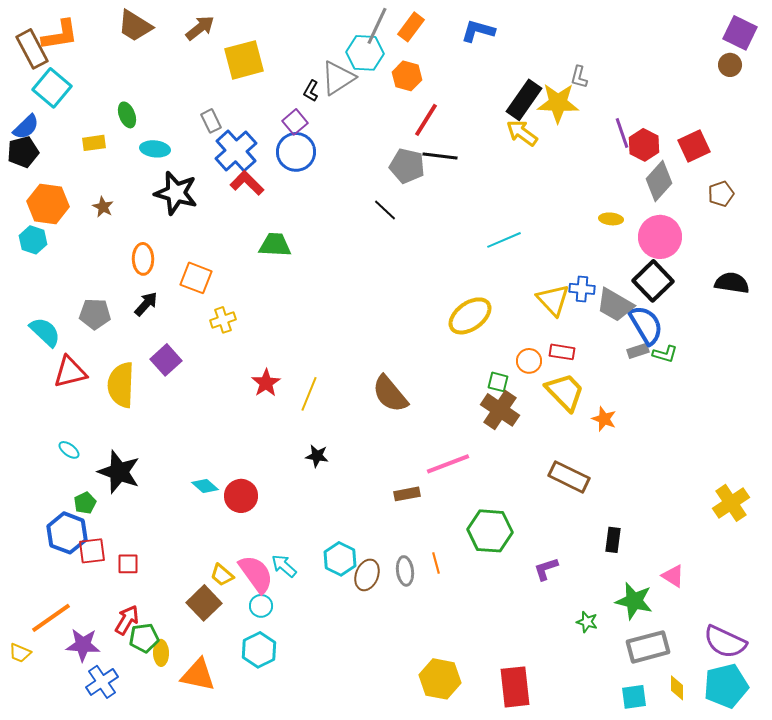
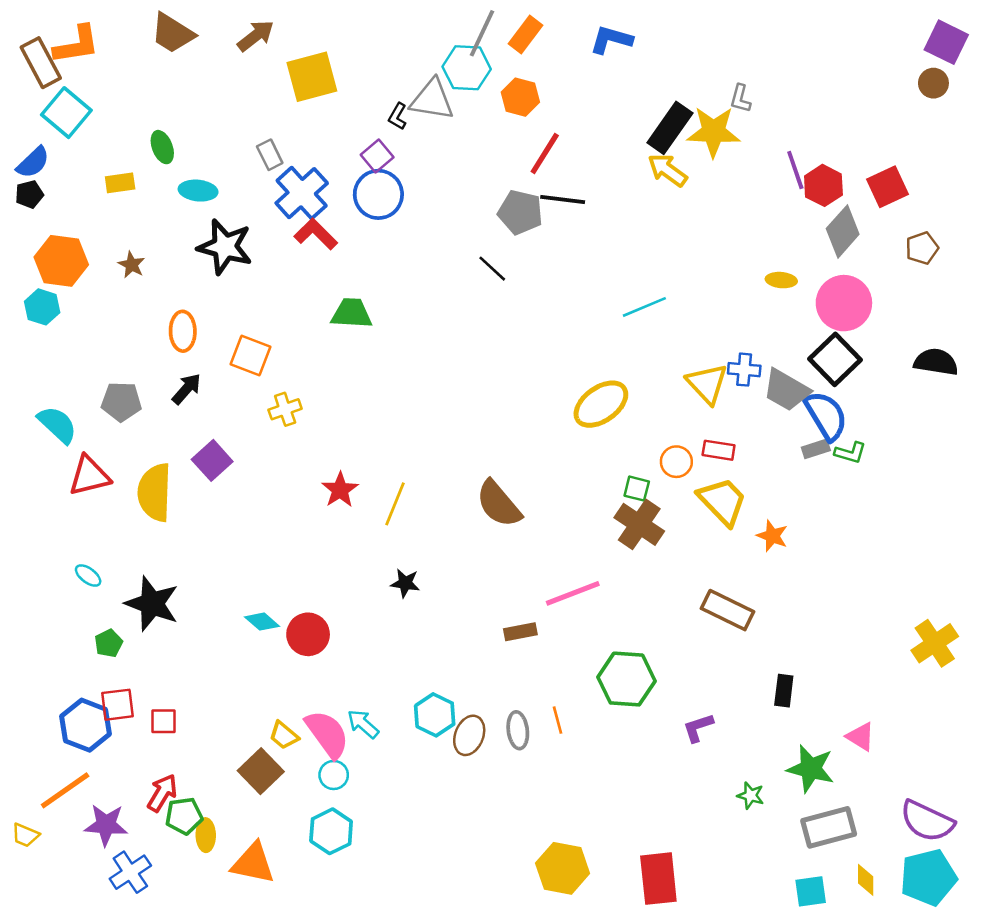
gray triangle: (338, 78) -> (432, 100), turned 42
black pentagon: (23, 152) -> (29, 194), size x0.7
blue hexagon: (67, 533) -> (86, 725), moved

